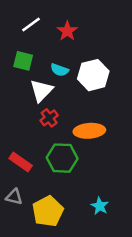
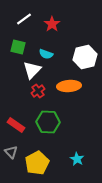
white hexagon: (93, 75) -> (85, 57), moved
orange ellipse: (89, 131) -> (69, 86), moved
gray triangle: (14, 197) -> (11, 152), turned 32

